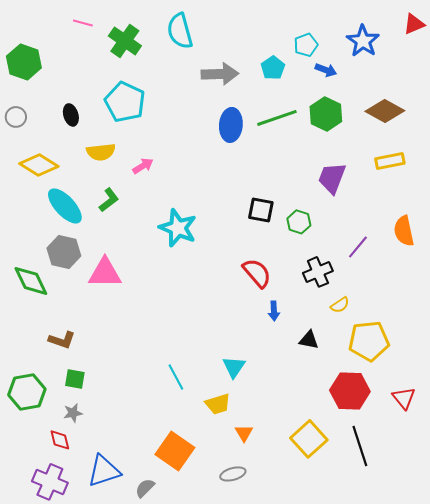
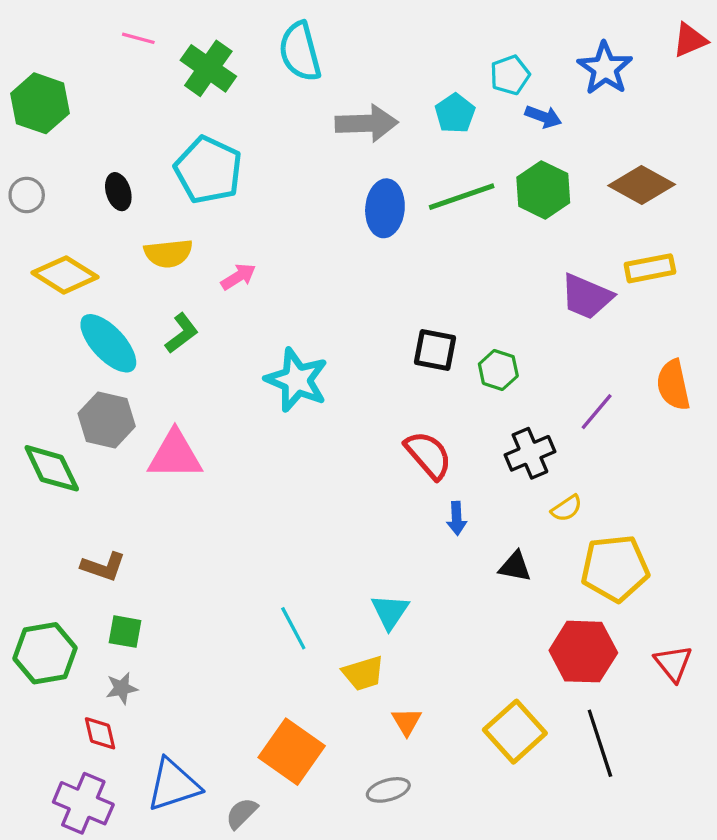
purple trapezoid: (332, 178) -> (587, 297), moved, turned -88

